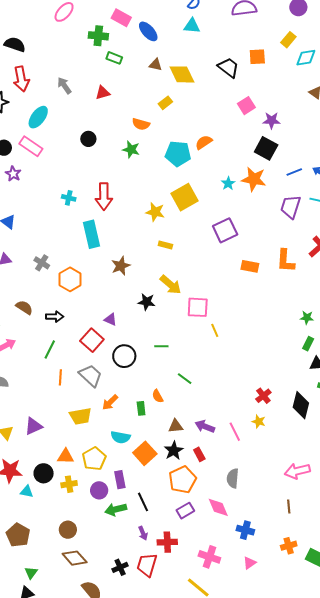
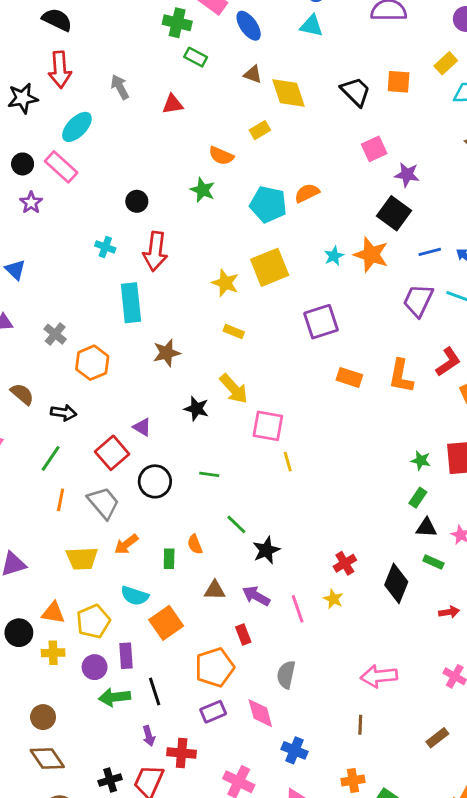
black circle: (88, 139) -> (137, 201), moved
black star: (174, 451) -> (266, 550), moved

